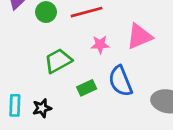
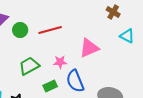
pink star: (100, 45) -> (60, 62), moved

